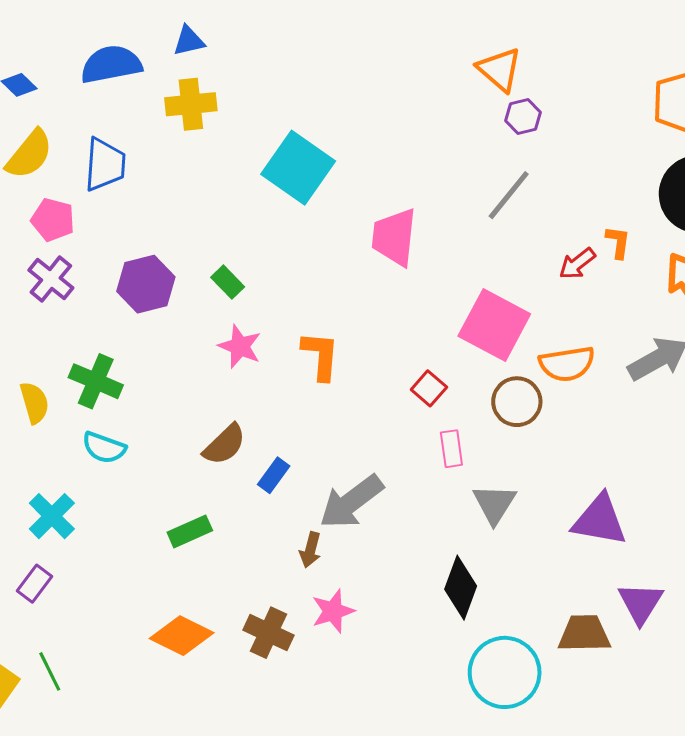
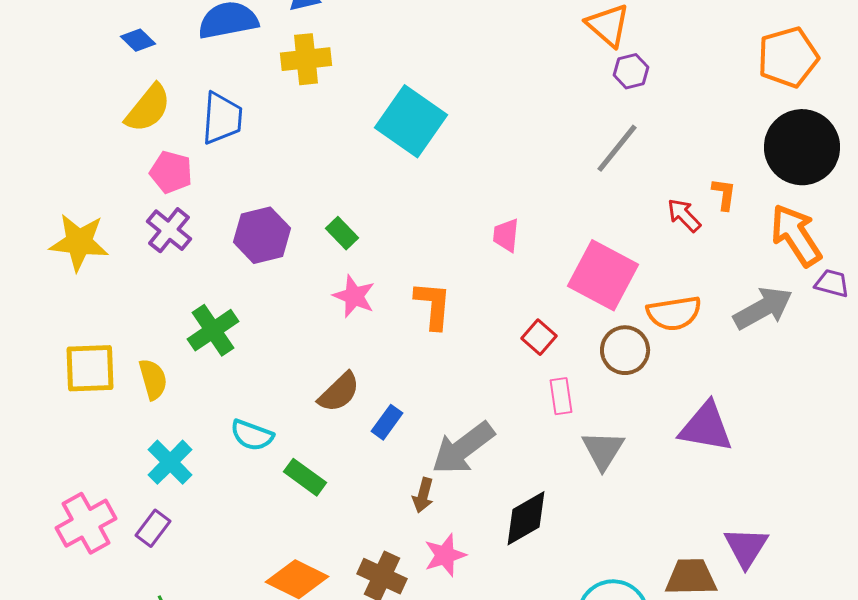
pink trapezoid: (394, 237) -> (506, 235), moved, size x0.6
red arrow: (577, 264) -> (684, 215), turned 84
green cross: (96, 381) -> (213, 330), turned 33
yellow semicircle: (34, 403) -> (153, 379), moved
cyan semicircle: (104, 448) -> (252, 435), moved
purple triangle: (600, 520) -> (706, 427), moved
green rectangle: (190, 531) -> (305, 477), turned 60
black diamond: (461, 588) -> (526, 518), moved, turned 40

